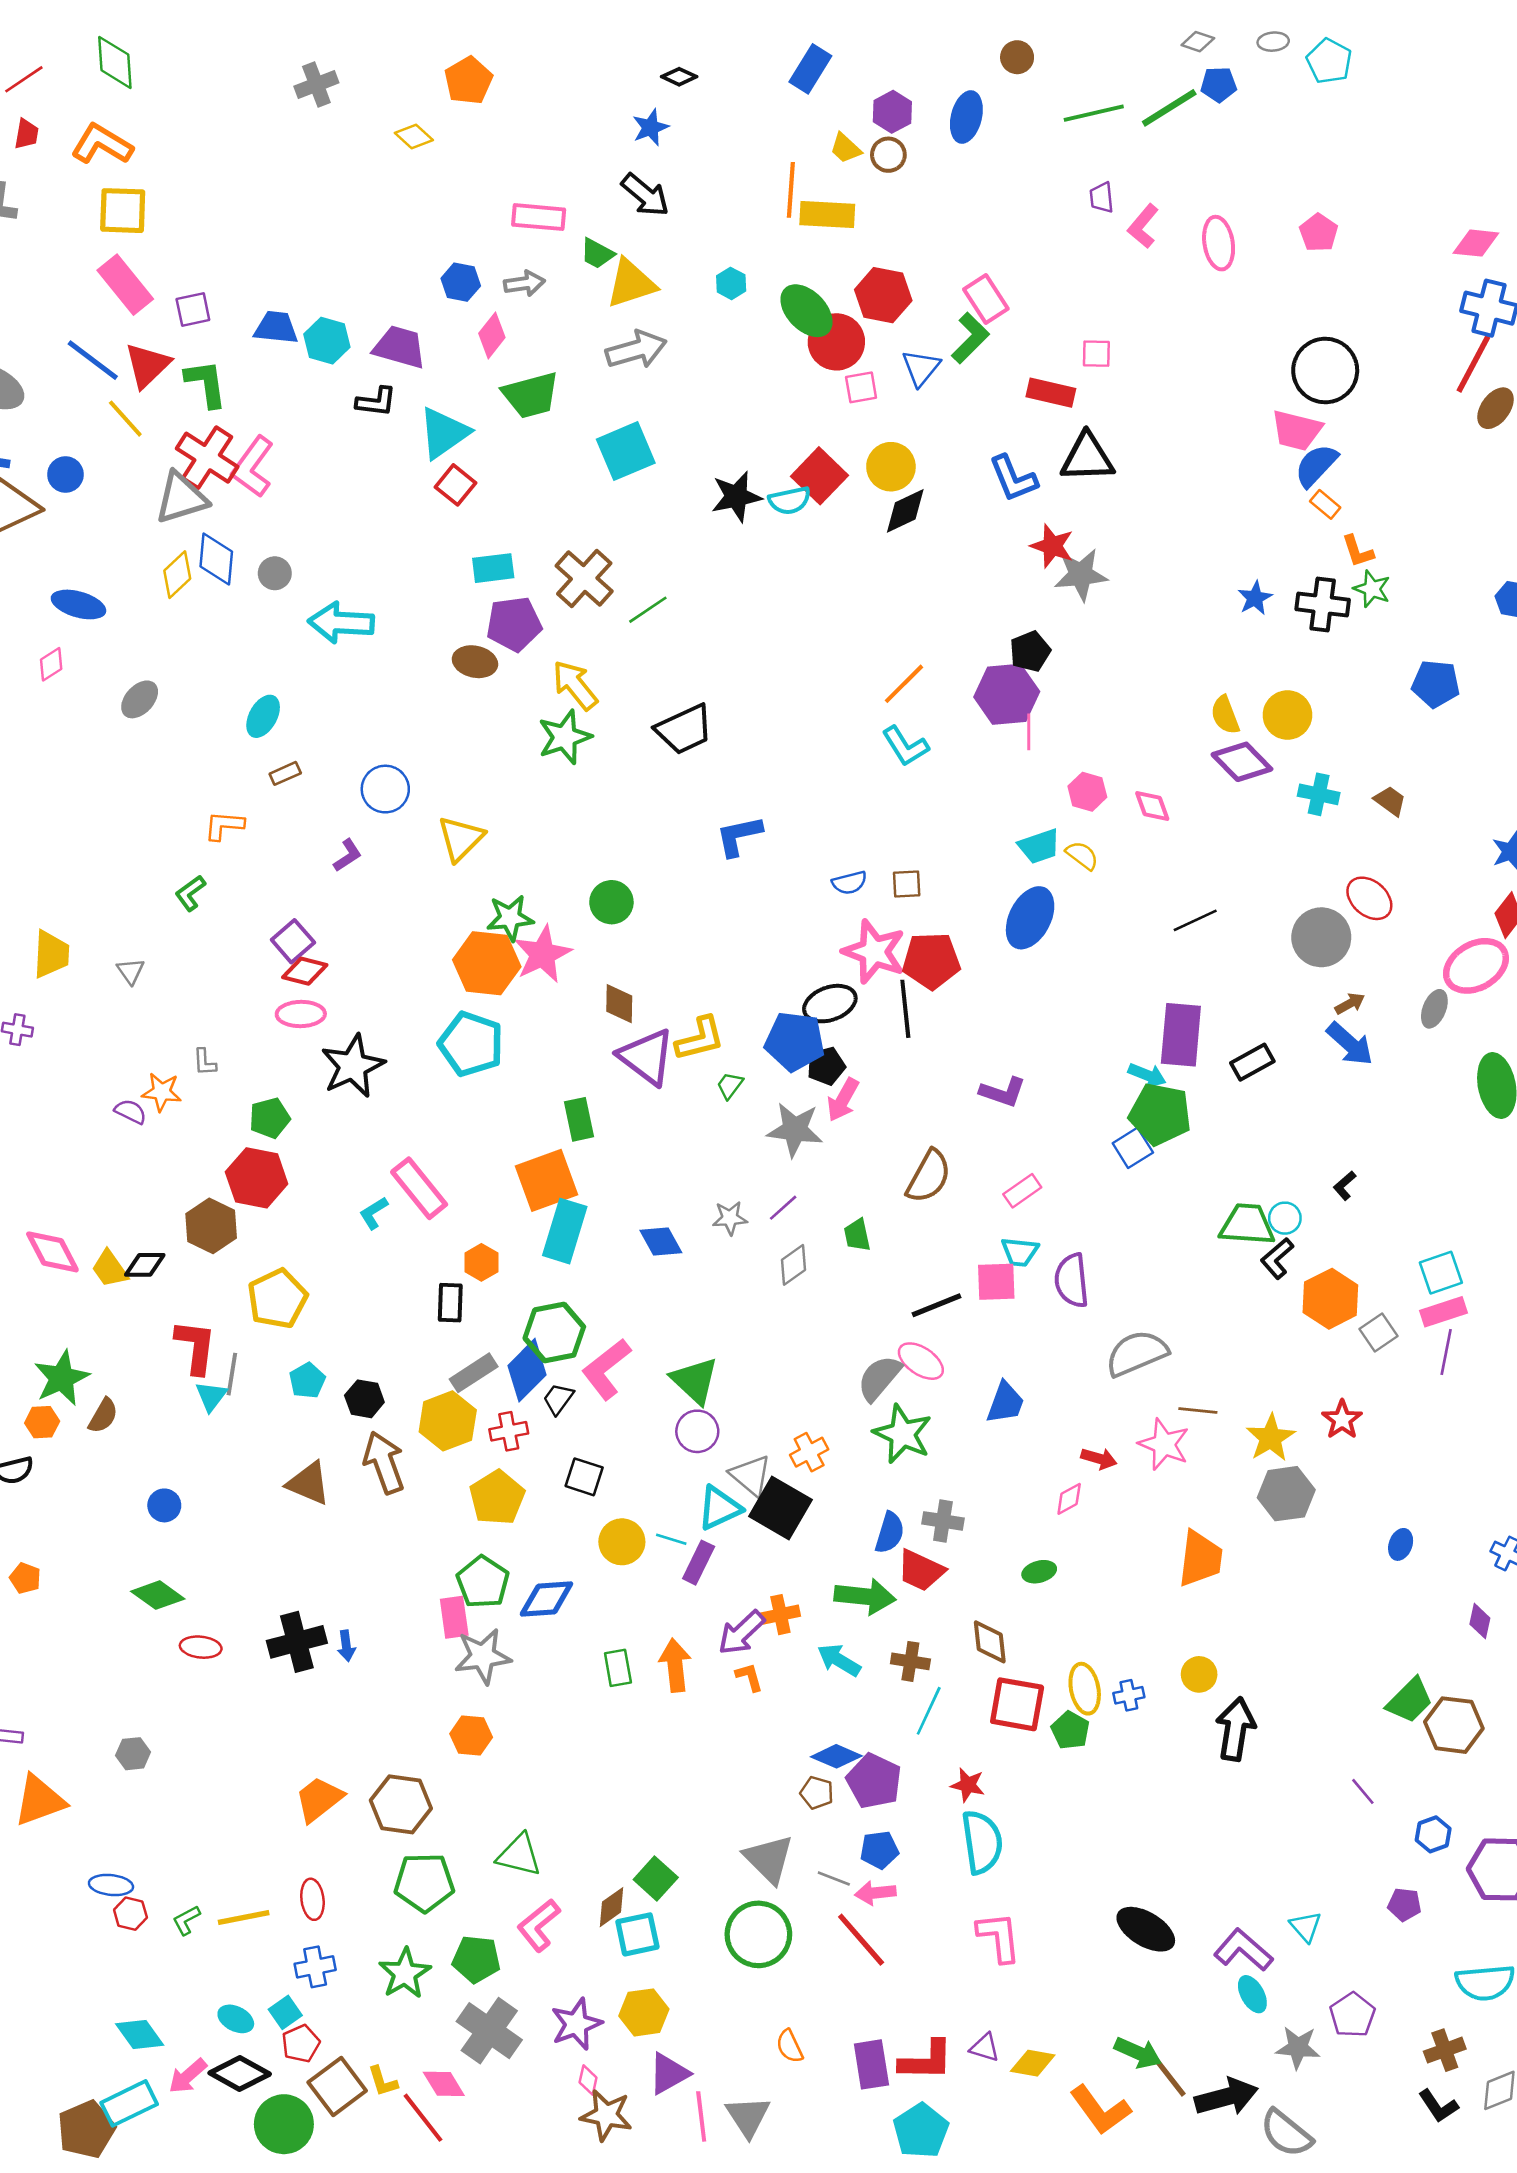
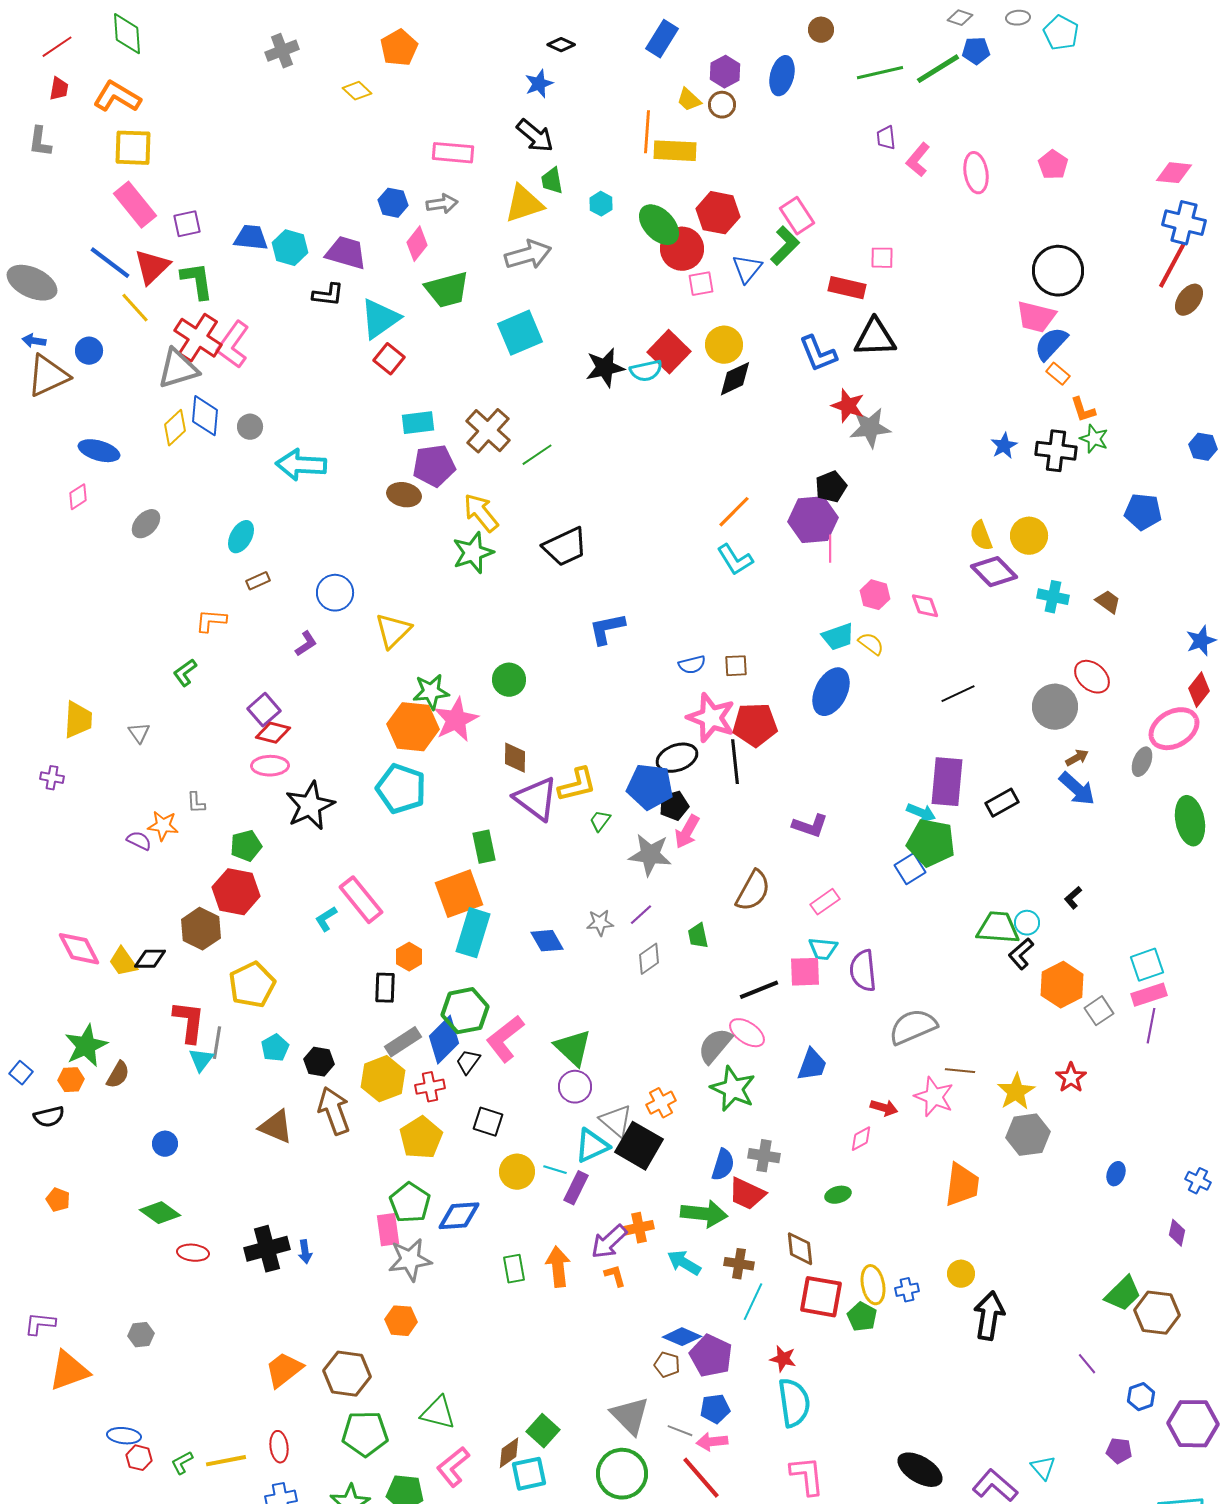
green trapezoid: (597, 253) -> (552, 181), moved, turned 52

